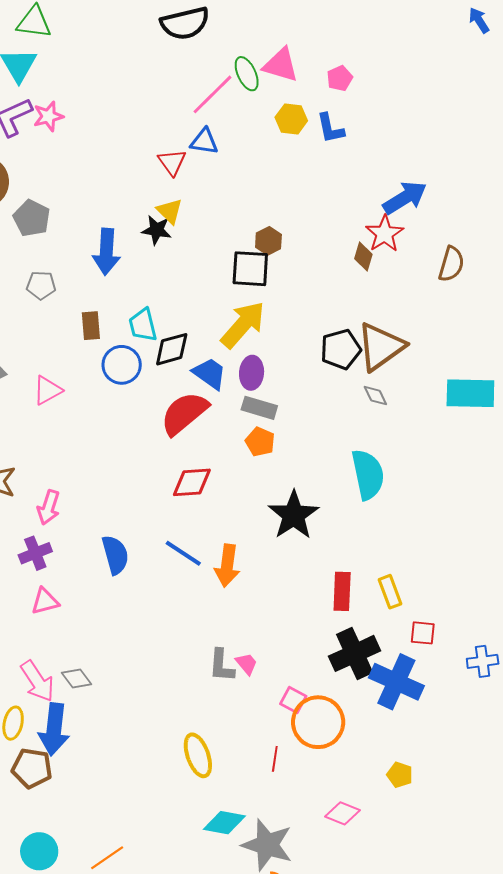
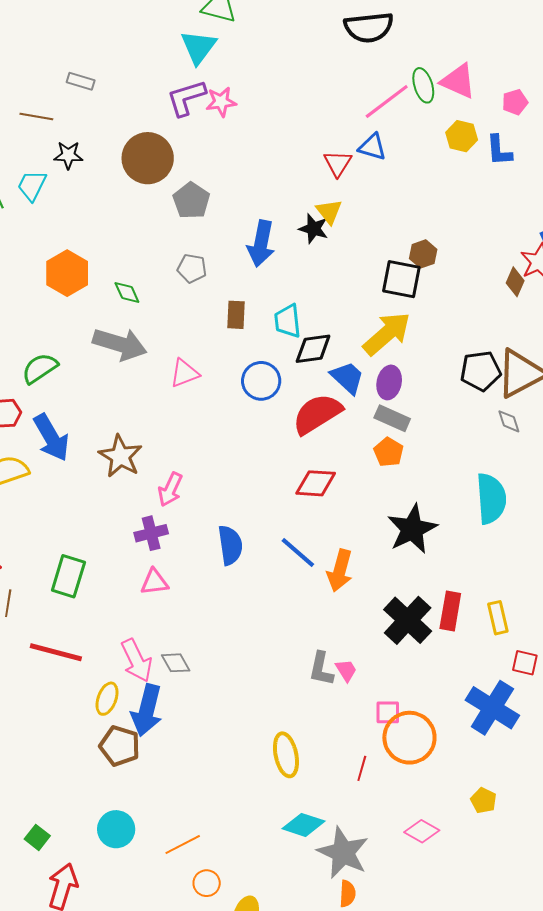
blue circle: (122, 365) -> (261, 381), moved
black cross: (355, 653) -> (408, 620), moved, turned -30
pink square: (293, 700) -> (388, 712), turned -36

